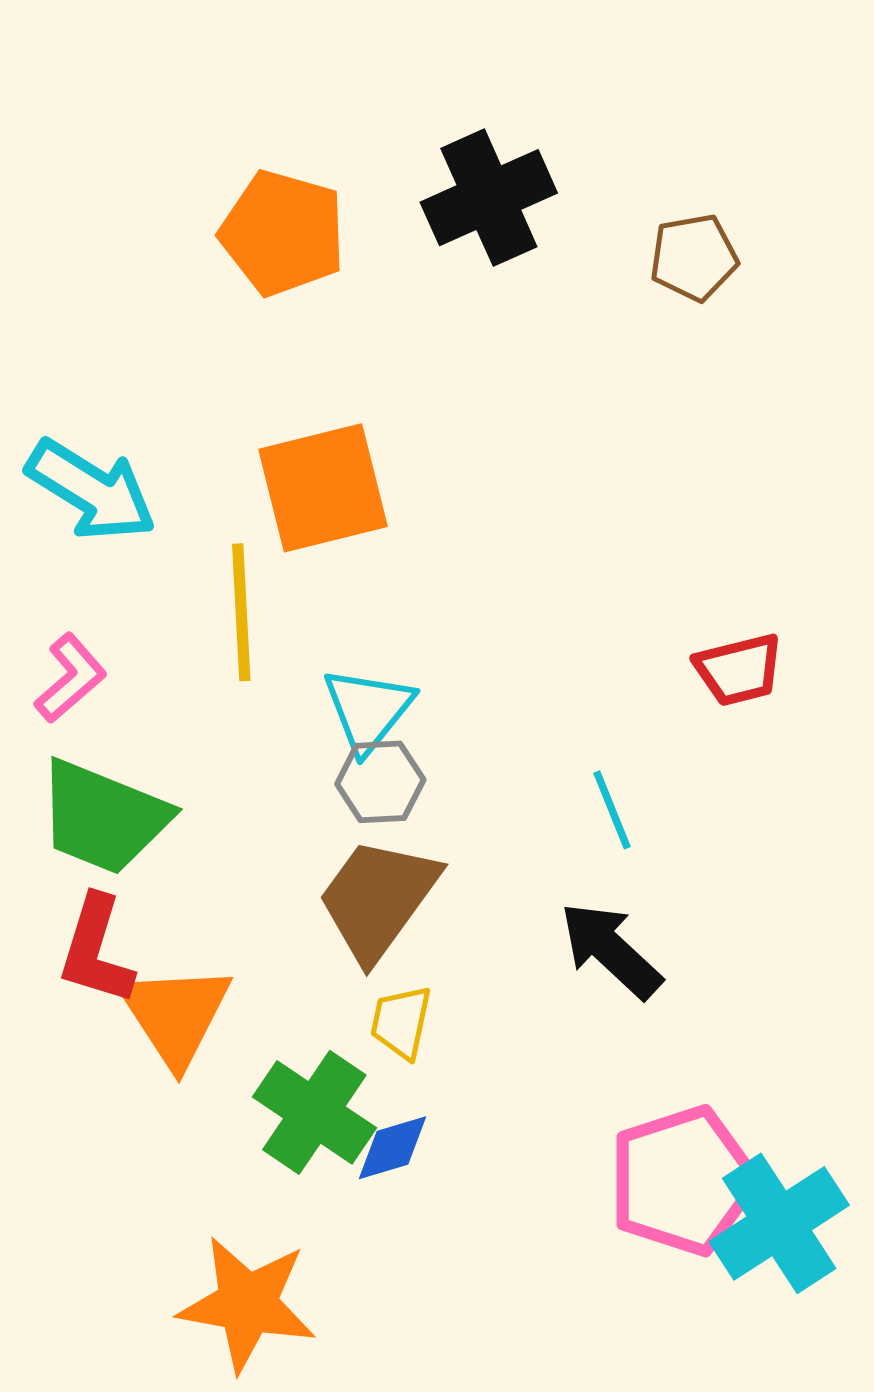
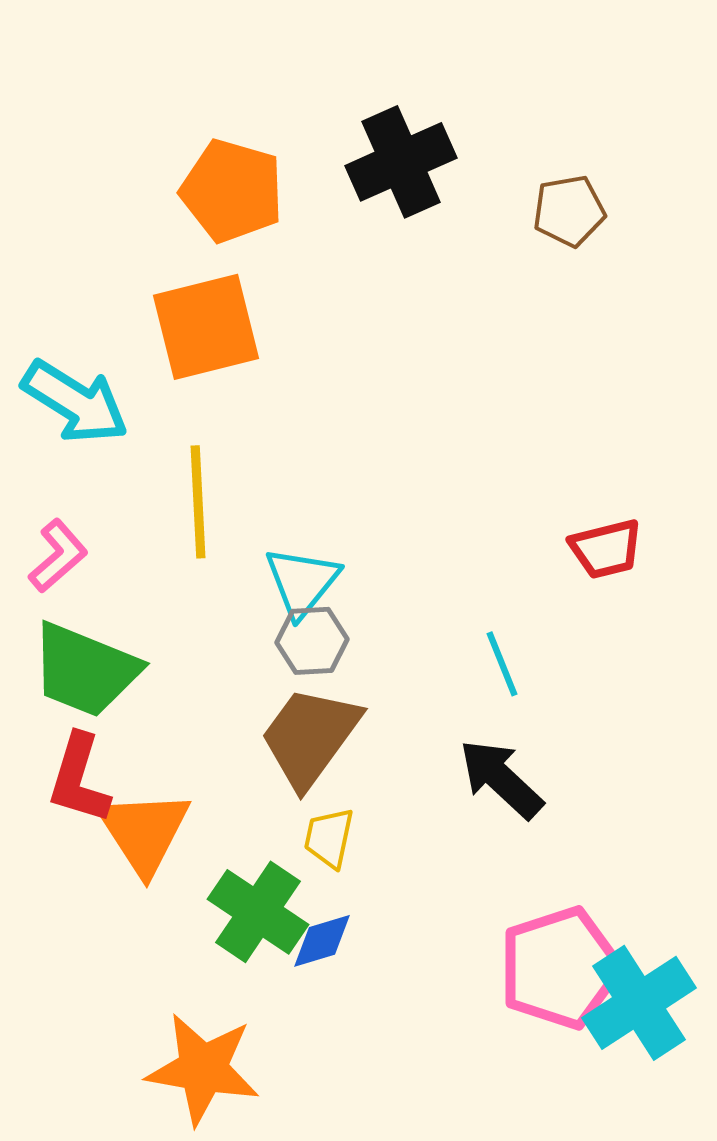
orange square: (323, 488) -> (206, 327), moved

